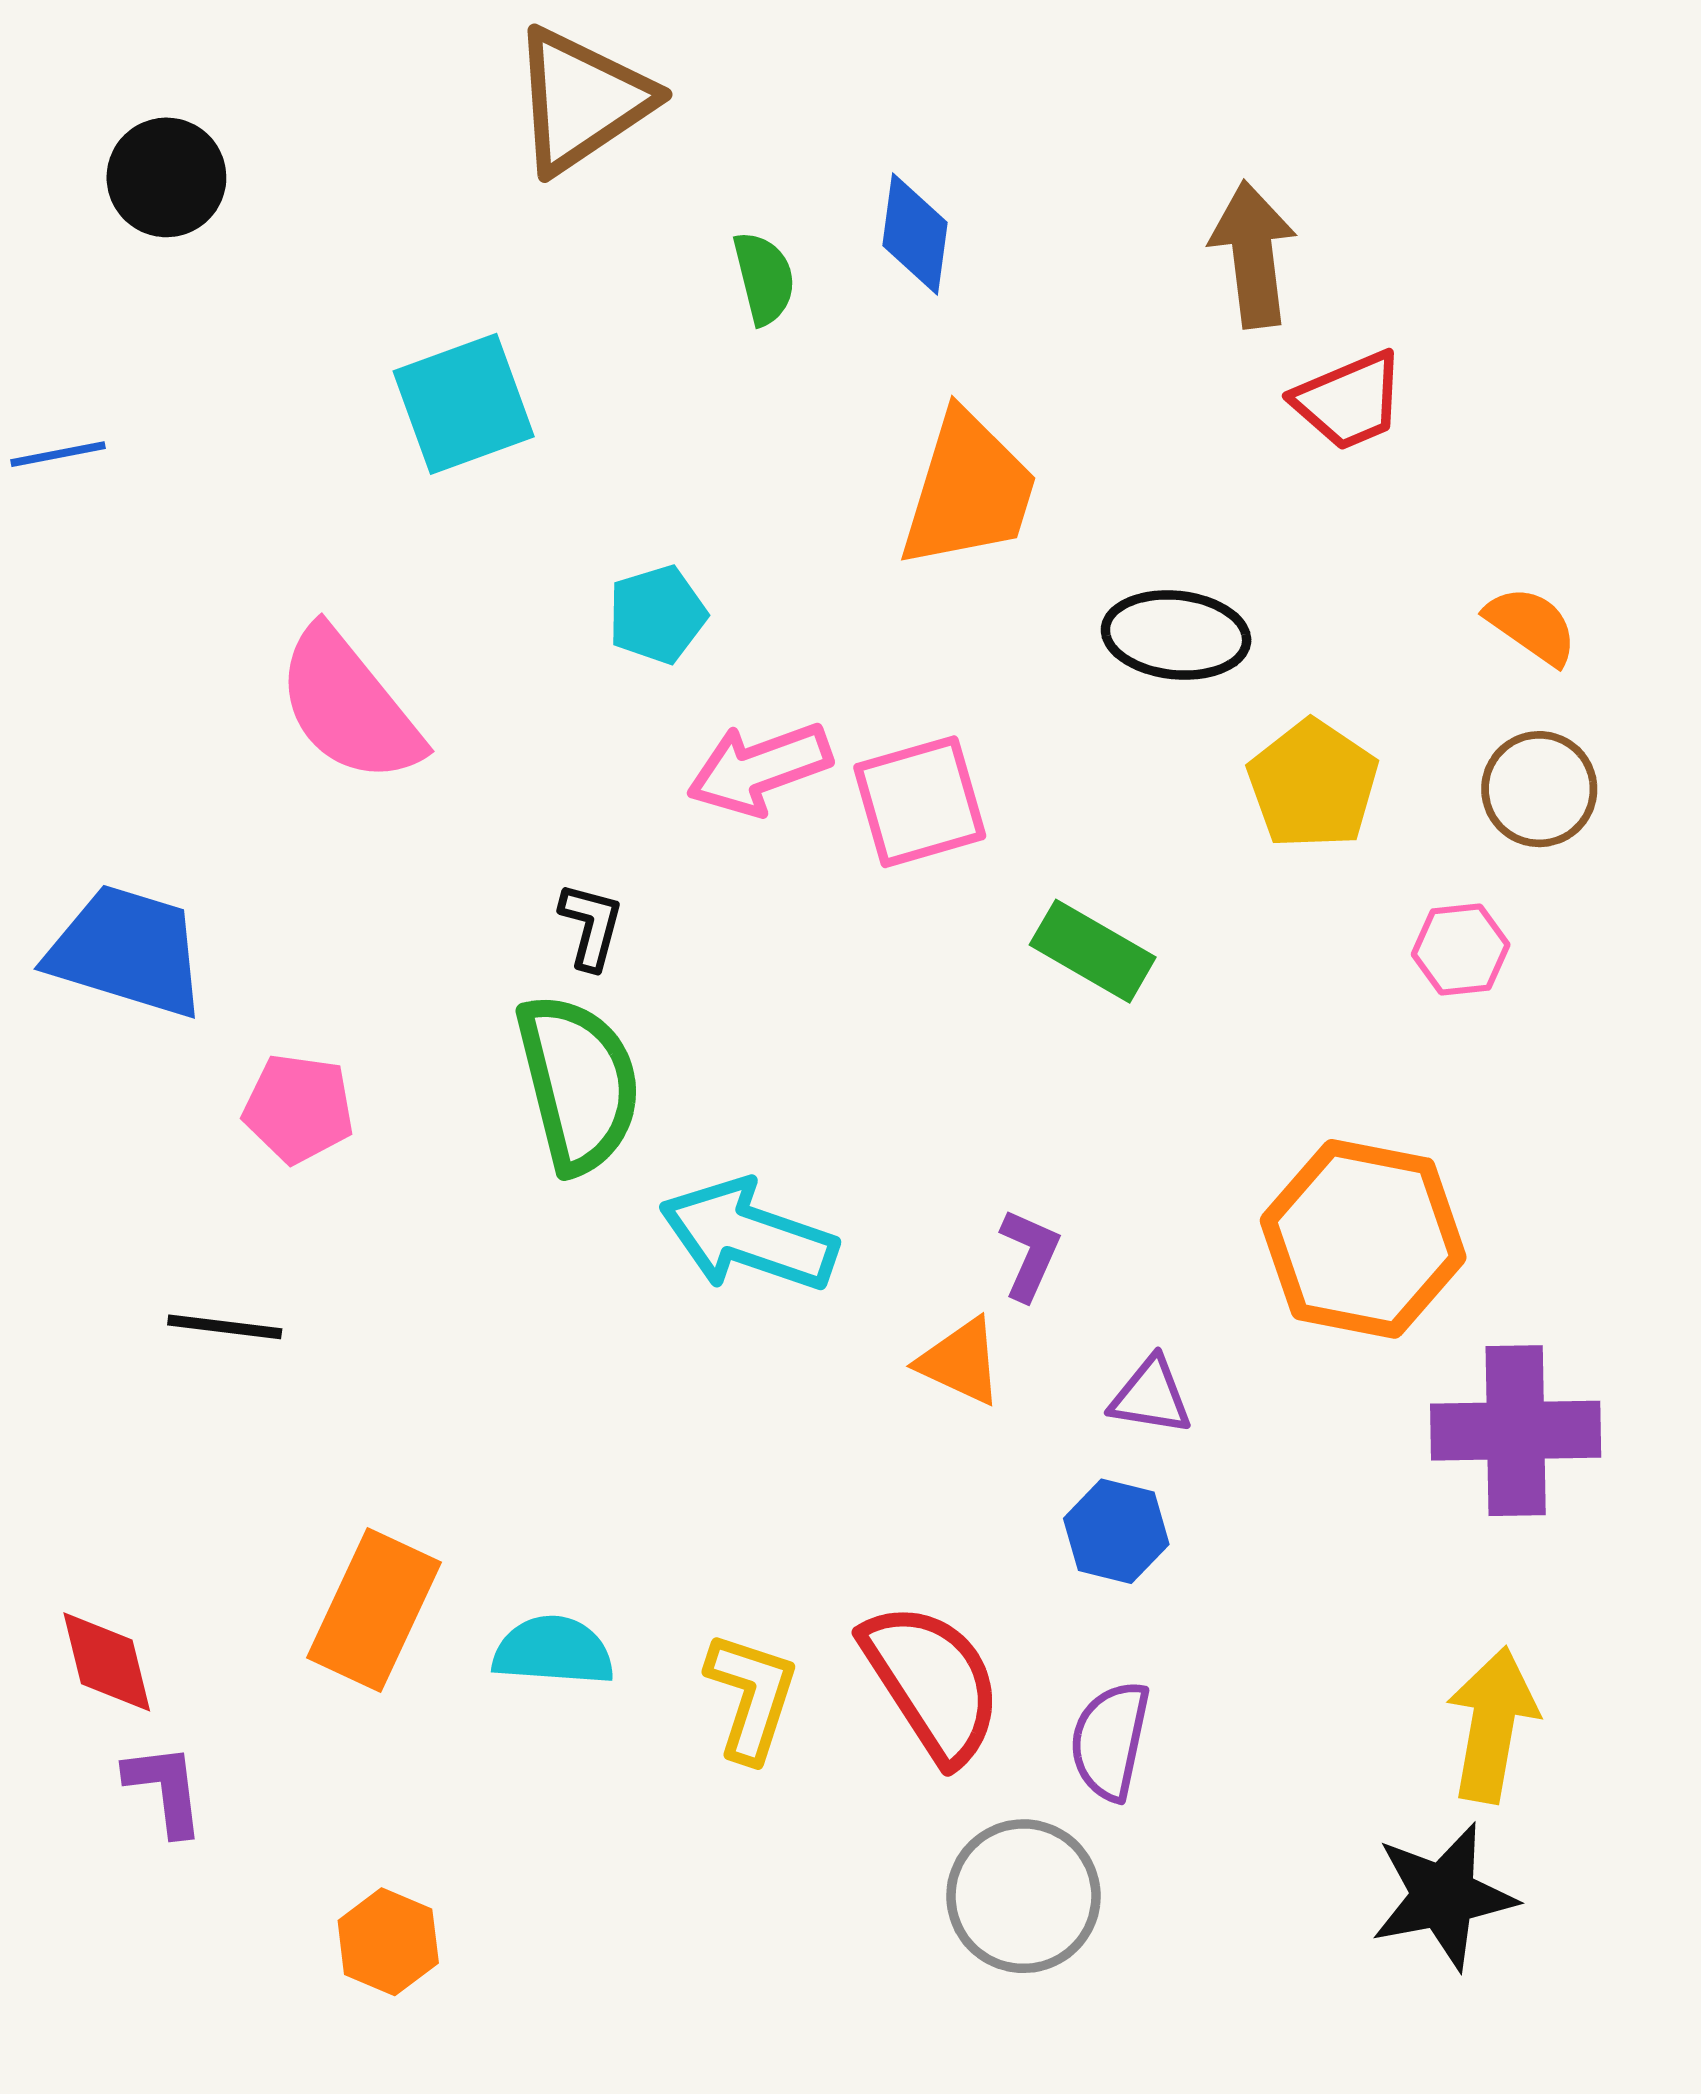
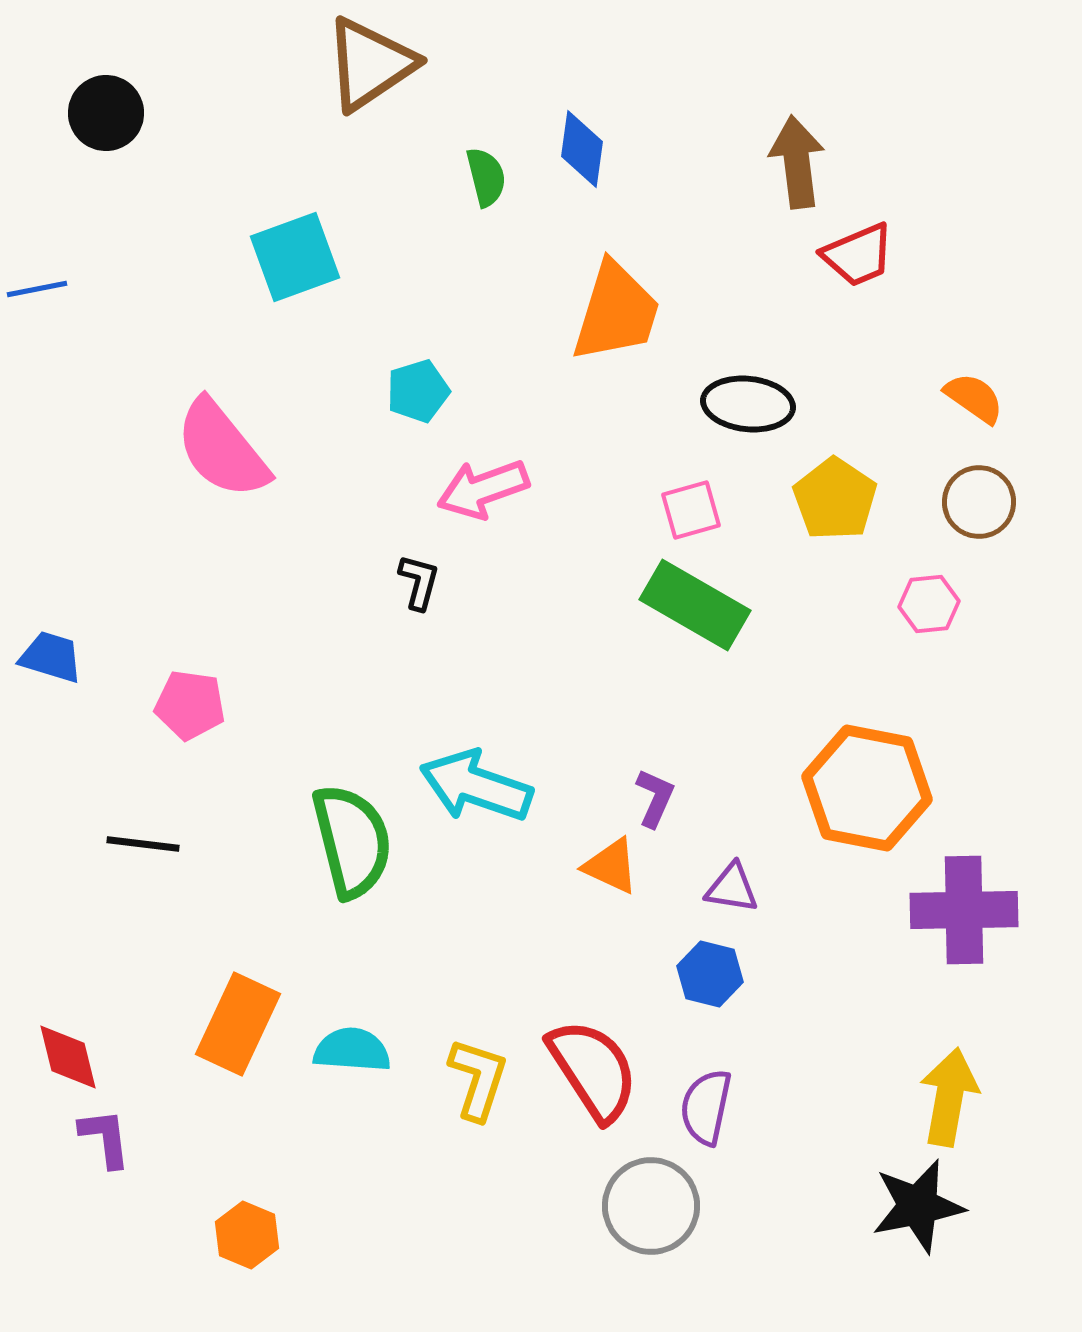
pink square: (920, 802) -> (691, 510), moved, size x0.7
black L-shape: (591, 926) -> (419, 582), moved
blue trapezoid: (127, 951) -> (51, 657), moved, size x0.6
green rectangle: (1093, 951) -> (695, 605), size x1.4
green semicircle: (578, 1083) -> (352, 841), moved

